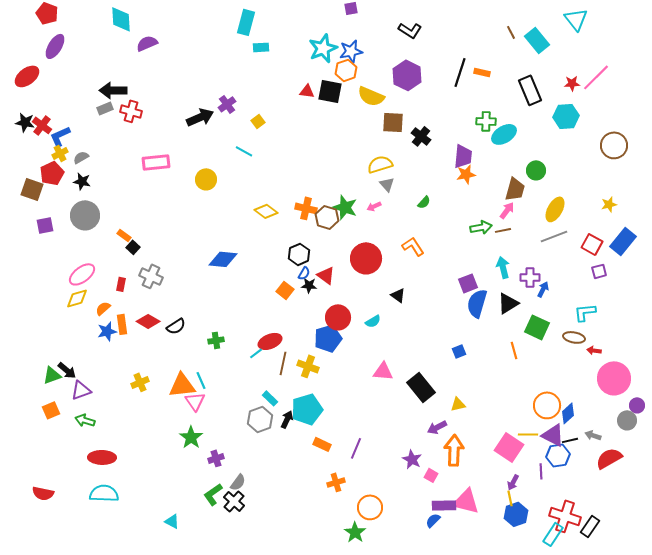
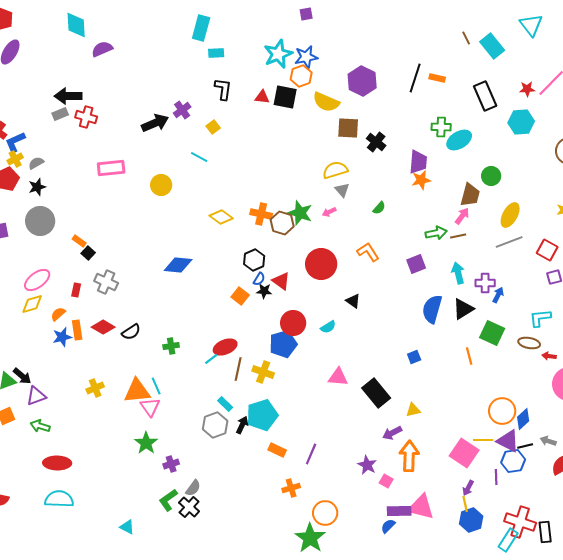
black L-shape: (410, 30) -> (223, 89), moved, turned -115
black star: (82, 181) -> (37, 187), turned -30
purple square: (468, 283) -> (416, 264), moved
black rectangle: (590, 526) -> (545, 532), turned -40
green star: (355, 532) -> (310, 538), size x1.4

